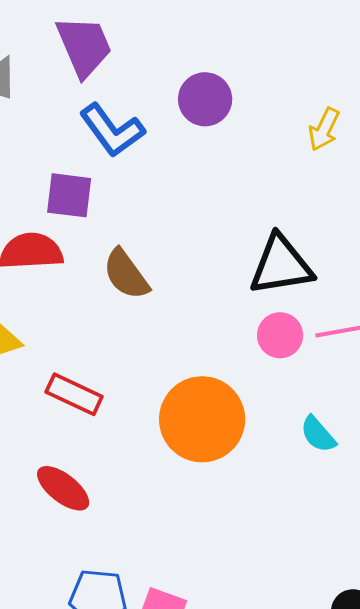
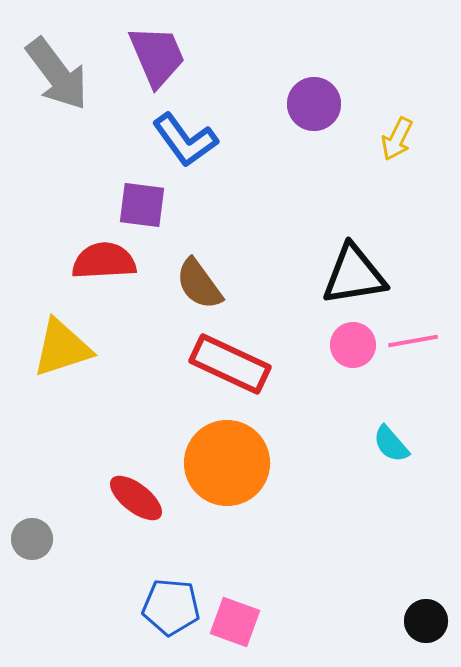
purple circle: (205, 99) -> (314, 104), moved
red rectangle: (74, 394) -> (230, 364), moved, size x1.4
orange circle: (202, 419) -> (227, 463), moved

